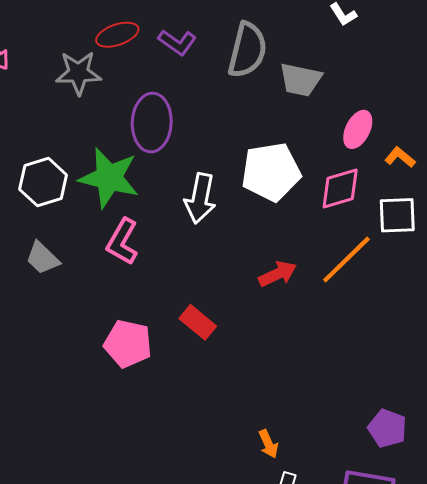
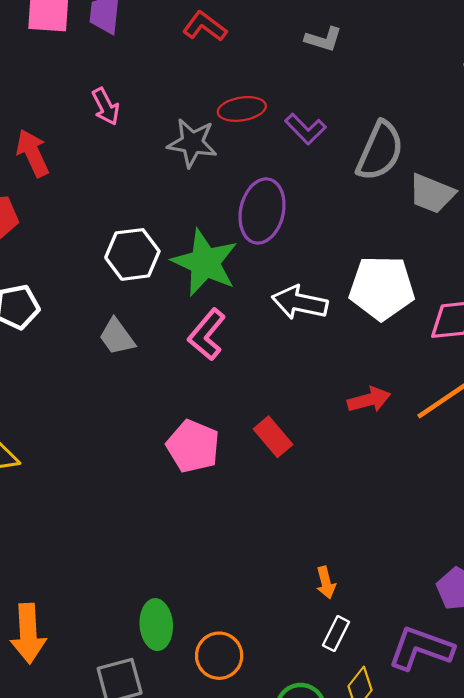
white arrow: (200, 198) -> (300, 303), turned 81

